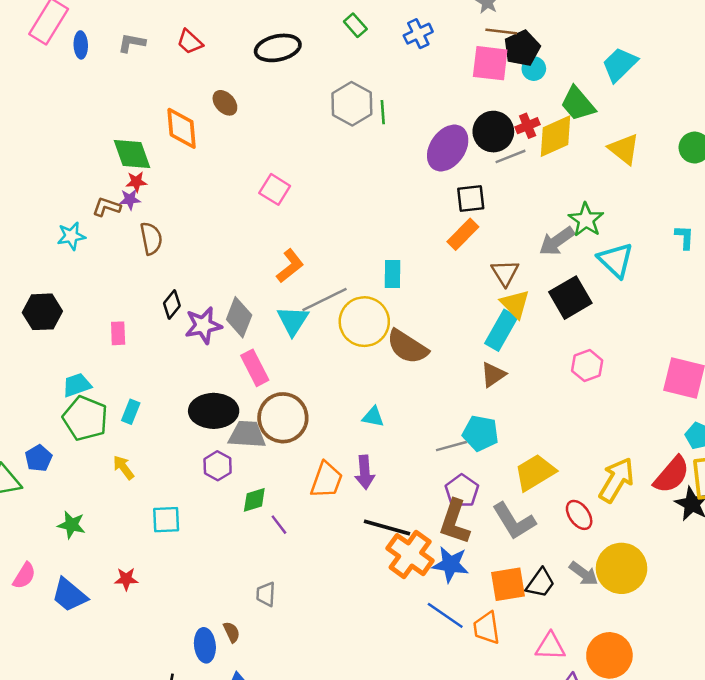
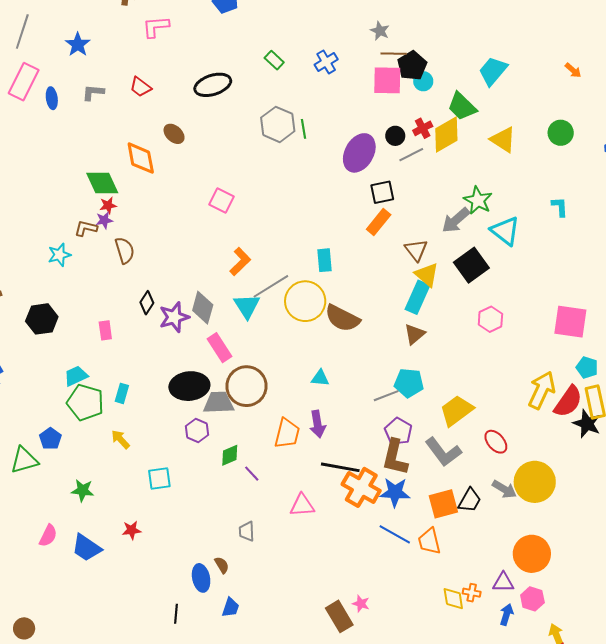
black circle: (493, 132) -> (395, 136), size x0.6
yellow arrow: (617, 480) -> (542, 390), moved
pink triangle: (550, 646) -> (302, 505), moved

